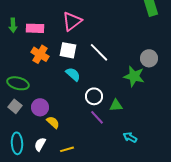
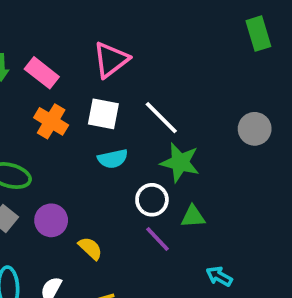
pink rectangle: (35, 28) -> (42, 73), turned 36
cyan semicircle: (73, 74) -> (113, 159), turned 126
green star: (134, 76) -> (180, 162), moved
yellow semicircle: (53, 122) -> (90, 248), moved

